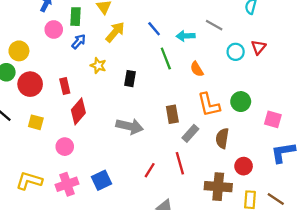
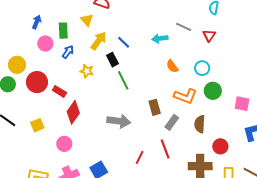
blue line: (154, 29) -> (124, 42), moved
red triangle: (258, 47) -> (209, 35), moved
cyan circle: (236, 52) -> (202, 68), moved
green line: (166, 58) -> (123, 80), moved
black rectangle: (130, 79) -> (112, 60), moved, turned -32
red circle: (30, 84) -> (37, 82), moved
red rectangle: (65, 86) -> (59, 91), turned -40
orange L-shape: (209, 105) -> (185, 96), turned -50
yellow square: (36, 122) -> (37, 125), turned -32

